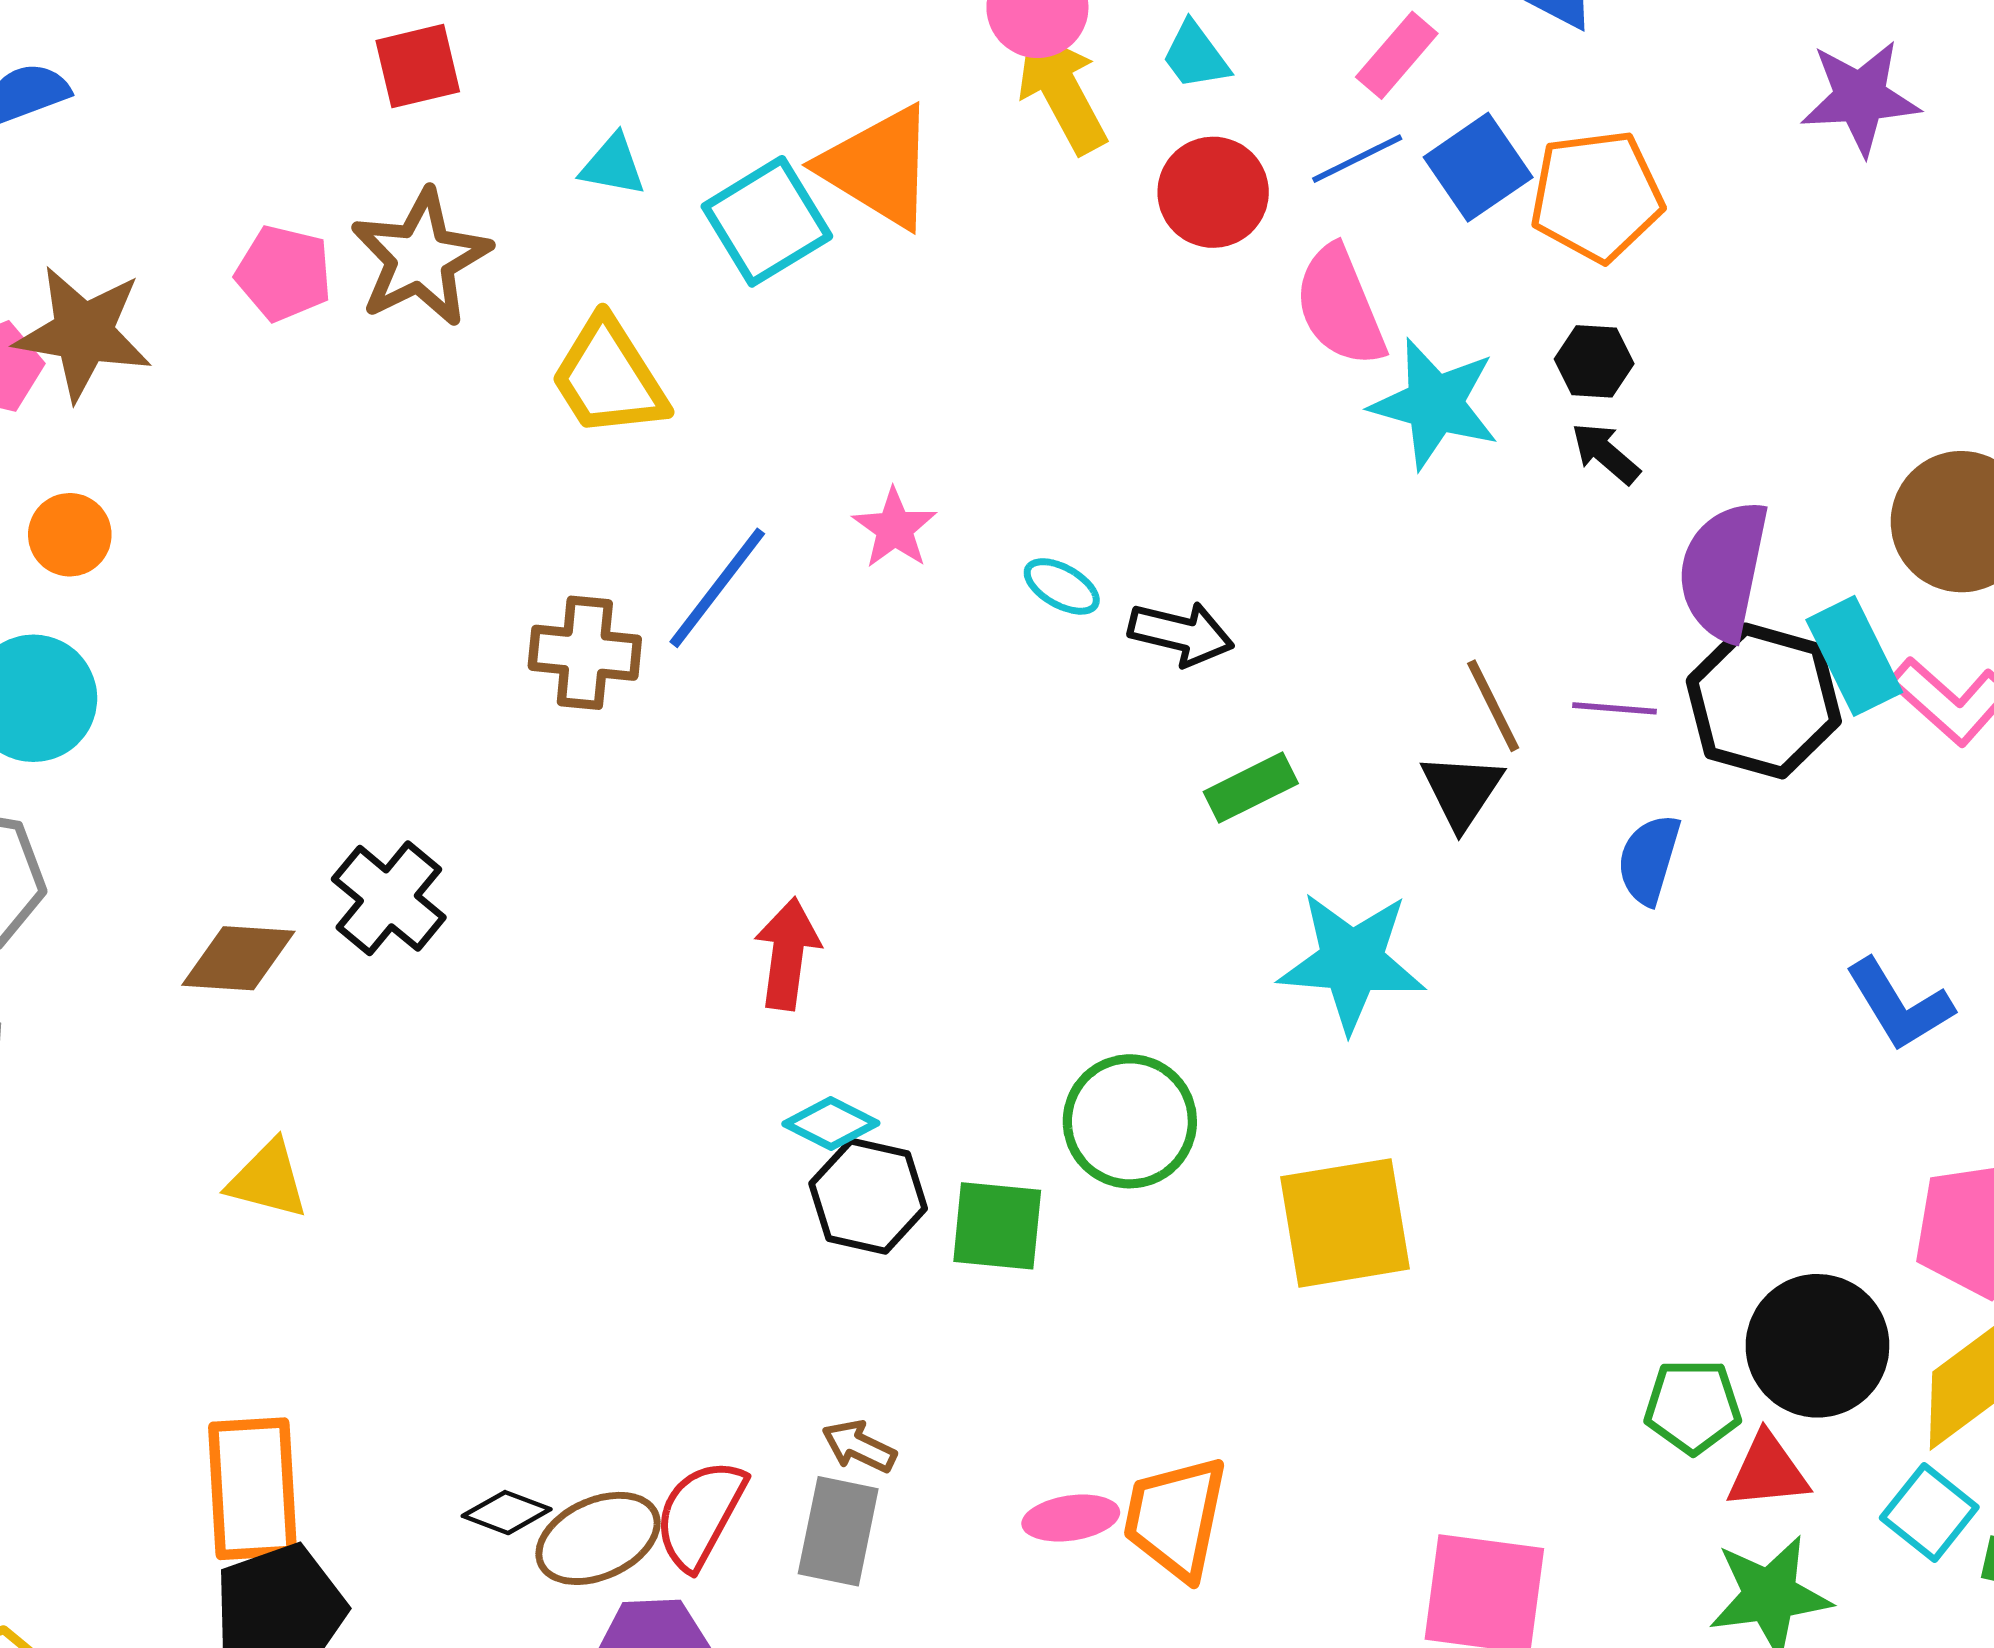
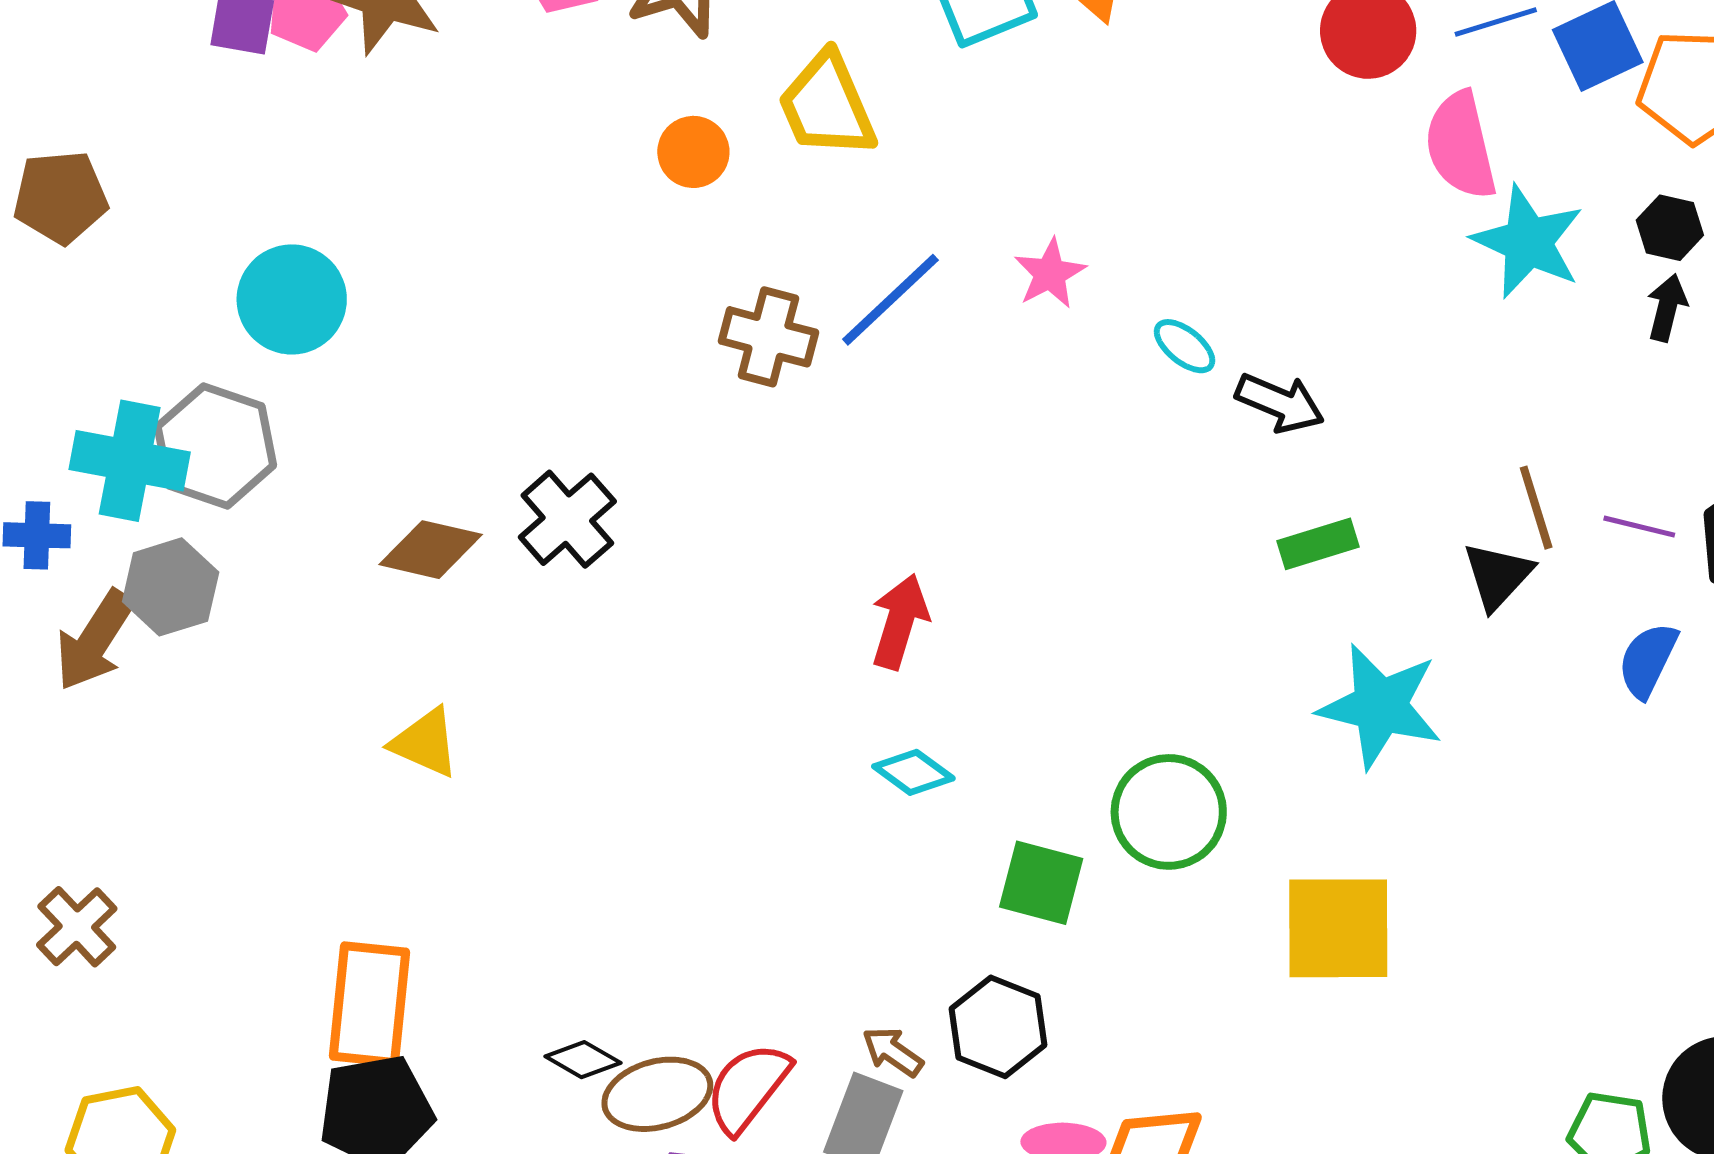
black arrow: (1606, 453) -> (1667, 308), turned 54
orange circle: (70, 535) -> (693, 152), moved
black hexagon: (868, 1196) -> (998, 1027), moved

